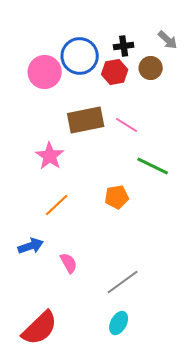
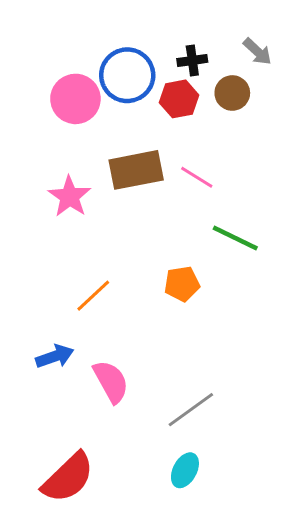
pink star: (50, 156) -> (70, 197), moved
pink semicircle: (69, 263) -> (111, 381), size x1.4

